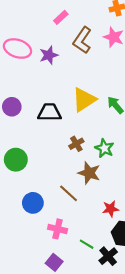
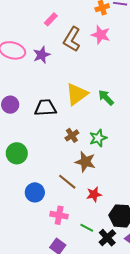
green star: (104, 148) -> (98, 138), turned 30
red star: (111, 209) -> (94, 194), moved

